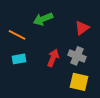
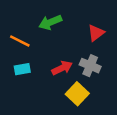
red arrow: (53, 58) -> (62, 68), turned 42
yellow square: (79, 82) -> (77, 94), moved, turned 30

